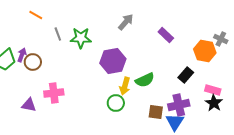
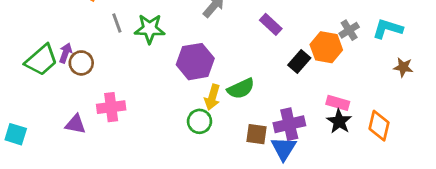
gray cross: (221, 39) -> (349, 30), turned 32
black rectangle: (186, 75) -> (299, 62), moved

